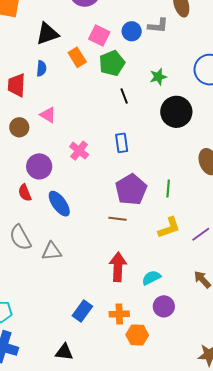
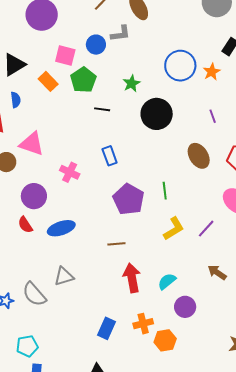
black line: (124, 96) -> (102, 109), turned -49
pink triangle: (48, 115) -> (32, 144), size x1.5
blue ellipse: (59, 204) -> (61, 228), turned -60
brown line: (117, 219) -> (116, 244), moved
gray semicircle: (20, 238) -> (34, 294), moved

